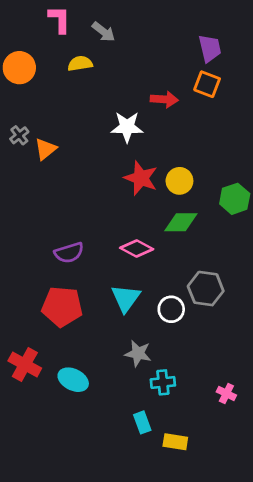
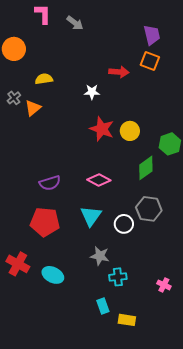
yellow semicircle: (80, 64) -> (44, 79), moved
white star: (127, 127) -> (92, 92), size x0.7
green diamond: (181, 222) -> (146, 168), moved, turned -35

